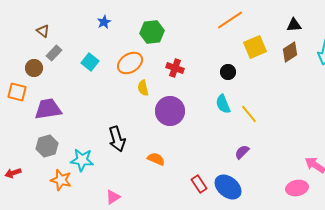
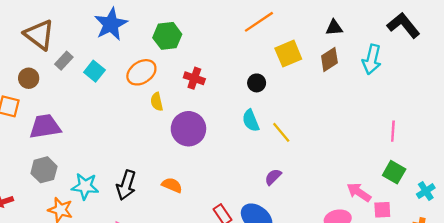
blue star: (104, 22) -> (111, 24), size x2.0
brown triangle: (43, 31) -> (39, 35), size x2.0
gray rectangle: (54, 53) -> (64, 61), moved
black arrow: (117, 139) -> (126, 185), moved, turned 35

